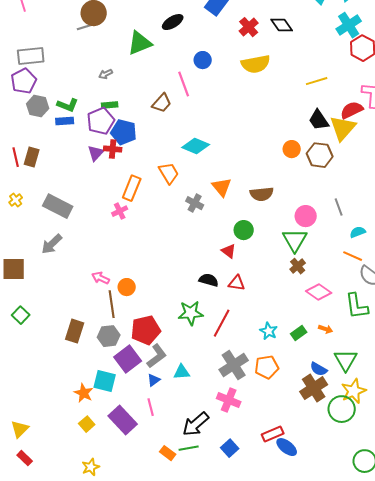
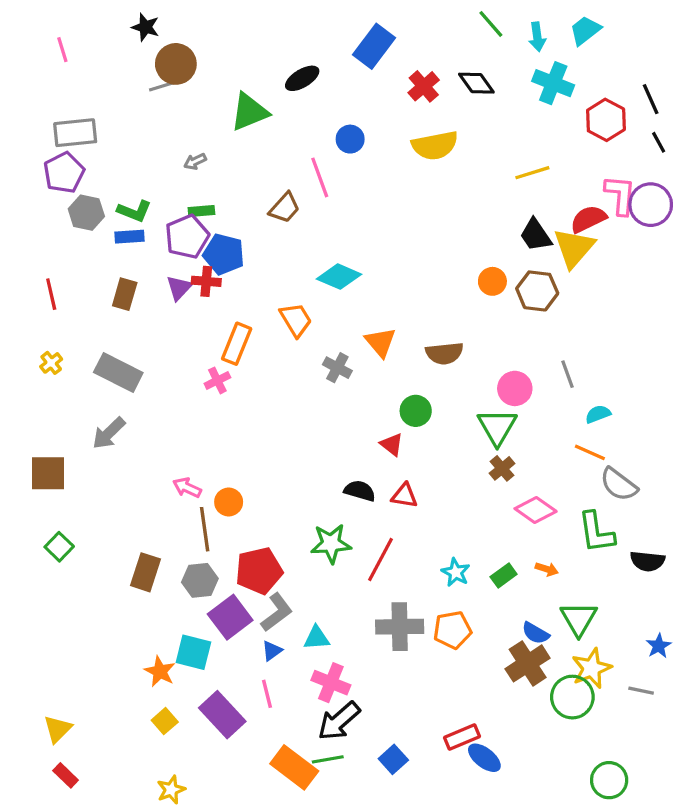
cyan cross: (349, 25) -> (553, 83), moved, turned -35
brown rectangle: (32, 157) -> (125, 294), moved
gray cross: (234, 365) -> (400, 627), turned 32
pink cross: (229, 400) -> (331, 683), moved
orange rectangle: (168, 453) -> (294, 767), size x1.8

